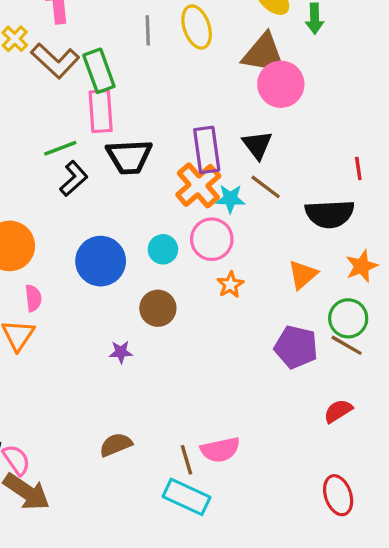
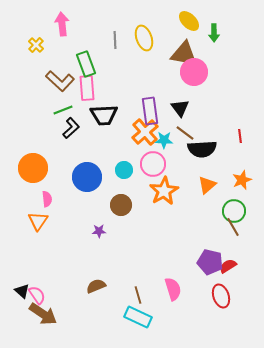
brown L-shape: (55, 61) -> (60, 81), moved
red line: (358, 168) -> (240, 136), moved
black semicircle: (330, 214) -> (202, 149), moved
orange star: (230, 285) -> (164, 191), size x1.8
brown line: (347, 345) -> (233, 227), turned 30
purple pentagon: (296, 347) -> (210, 262), moved
pink semicircle: (220, 450) -> (173, 289), moved, turned -95
red ellipse: (338, 495) -> (221, 296), moved

